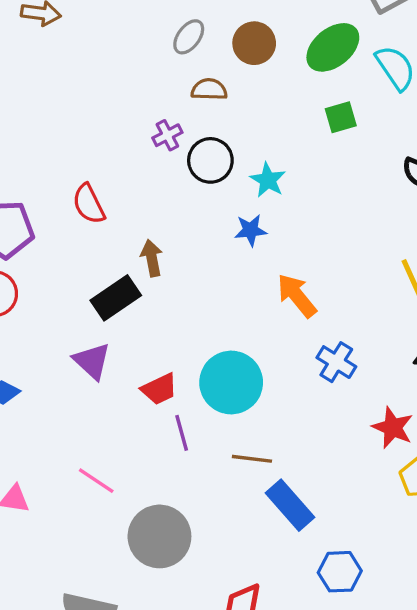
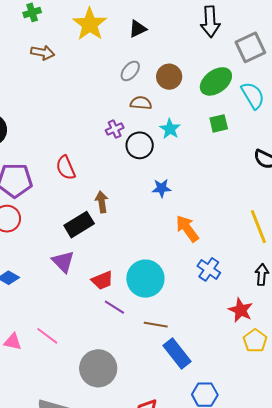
cyan star: (268, 180) -> (170, 129), moved
purple line: (182, 433) -> (114, 307), turned -45
pink line: (96, 481) -> (47, 336), moved

